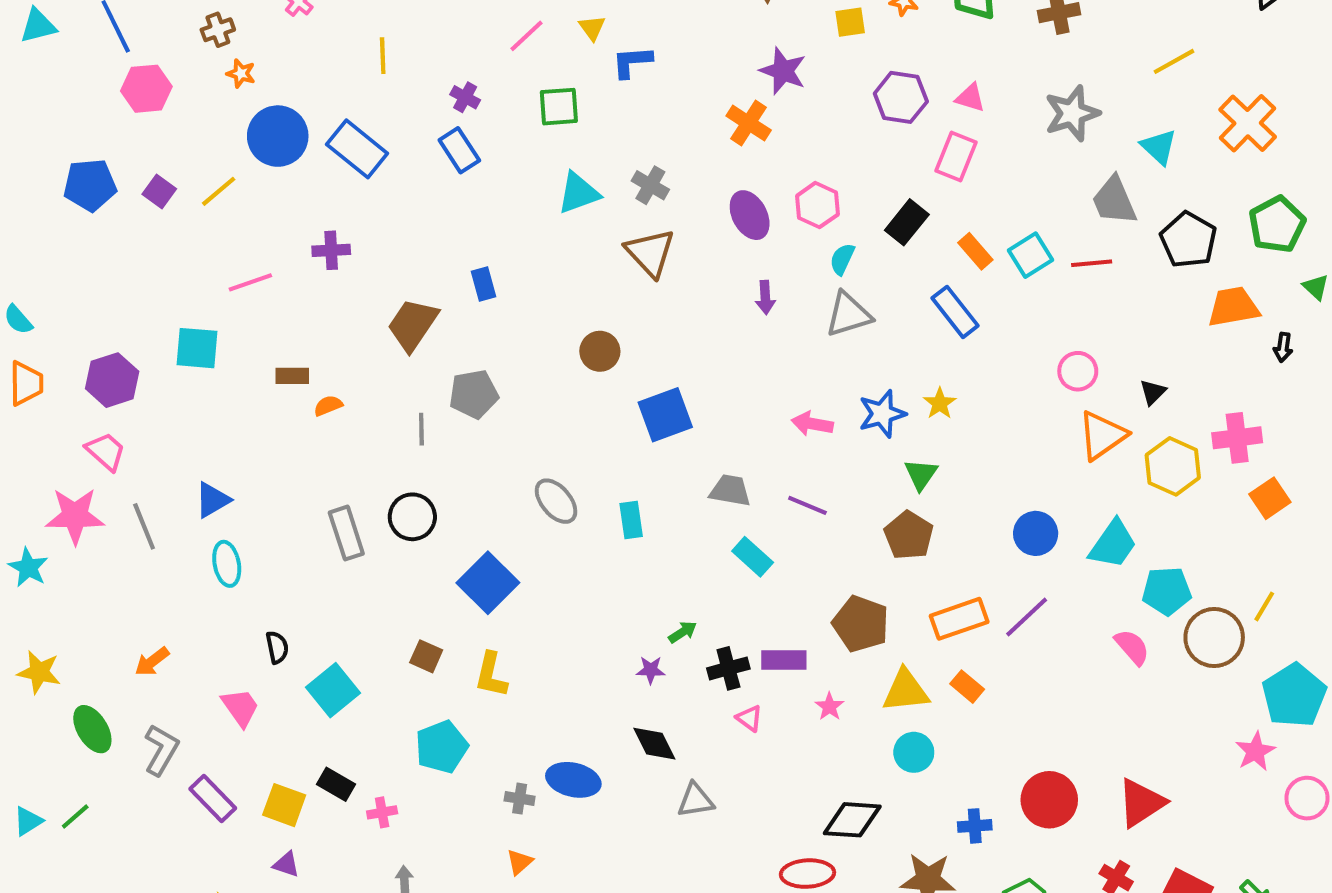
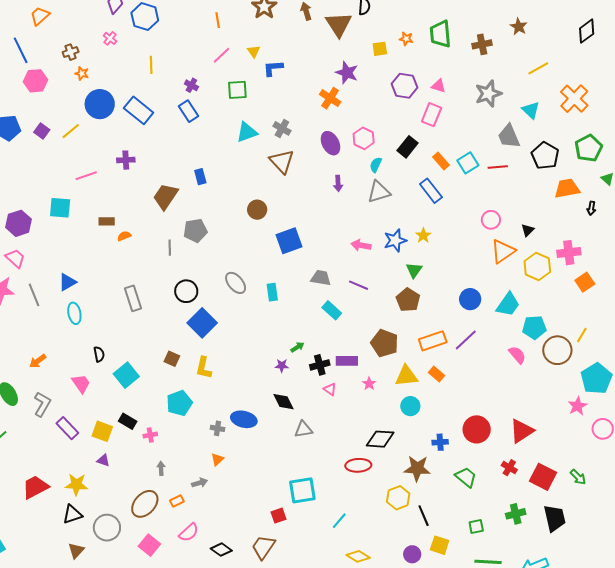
black circle: (412, 517) -> (186, 291), moved

